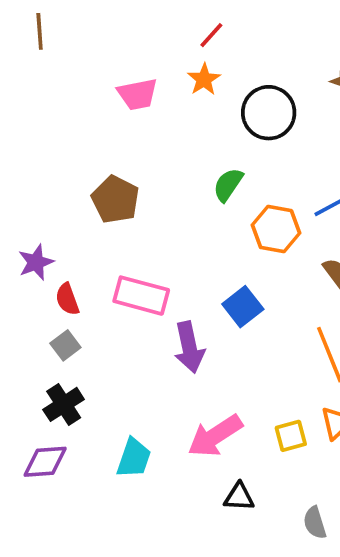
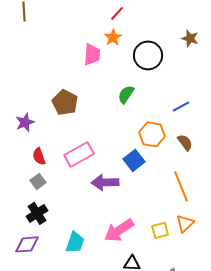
pink trapezoid: (137, 94) -> (92, 54), moved, turned -75
orange hexagon: (276, 229) -> (152, 134), moved
purple star: (36, 262) -> (25, 122), moved
pink rectangle: (141, 296) -> (79, 154), turned -44
purple arrow: (189, 347) -> (105, 182), turned 100

